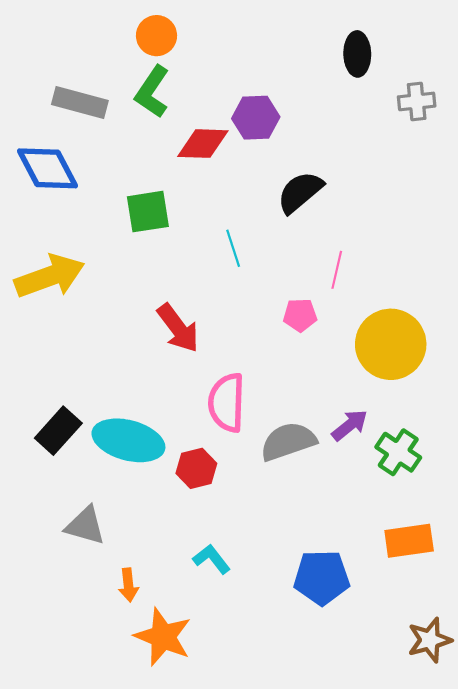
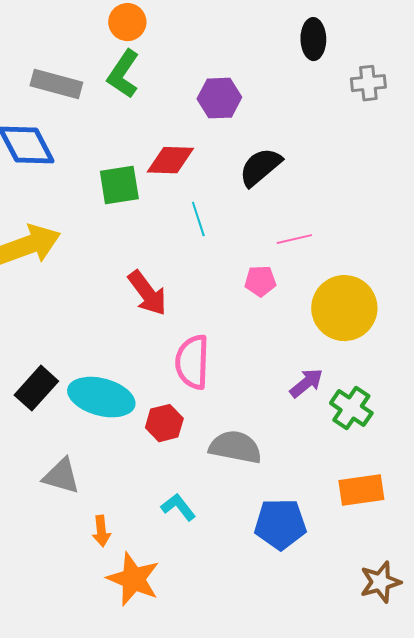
red diamond: (203, 144) -> (170, 160), moved
pink line: (337, 270) -> (294, 239), turned 64
gray semicircle: (288, 441) -> (235, 447), moved, turned 30

